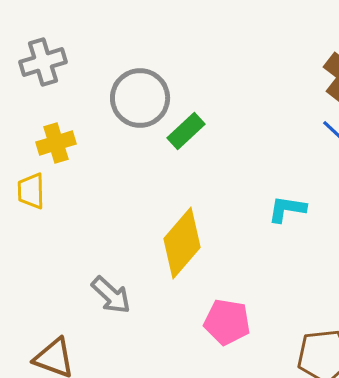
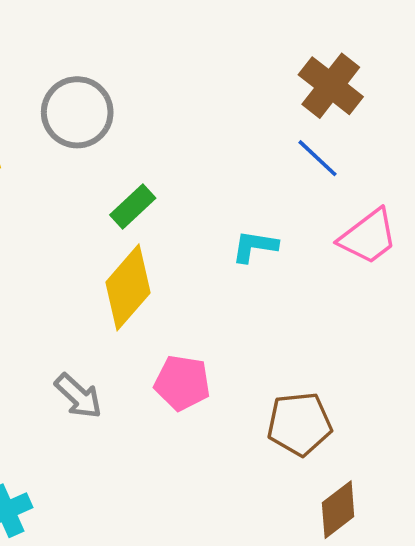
green rectangle: (186, 131) -> (133, 206), moved
gray arrow: (111, 295) -> (78, 396), moved

